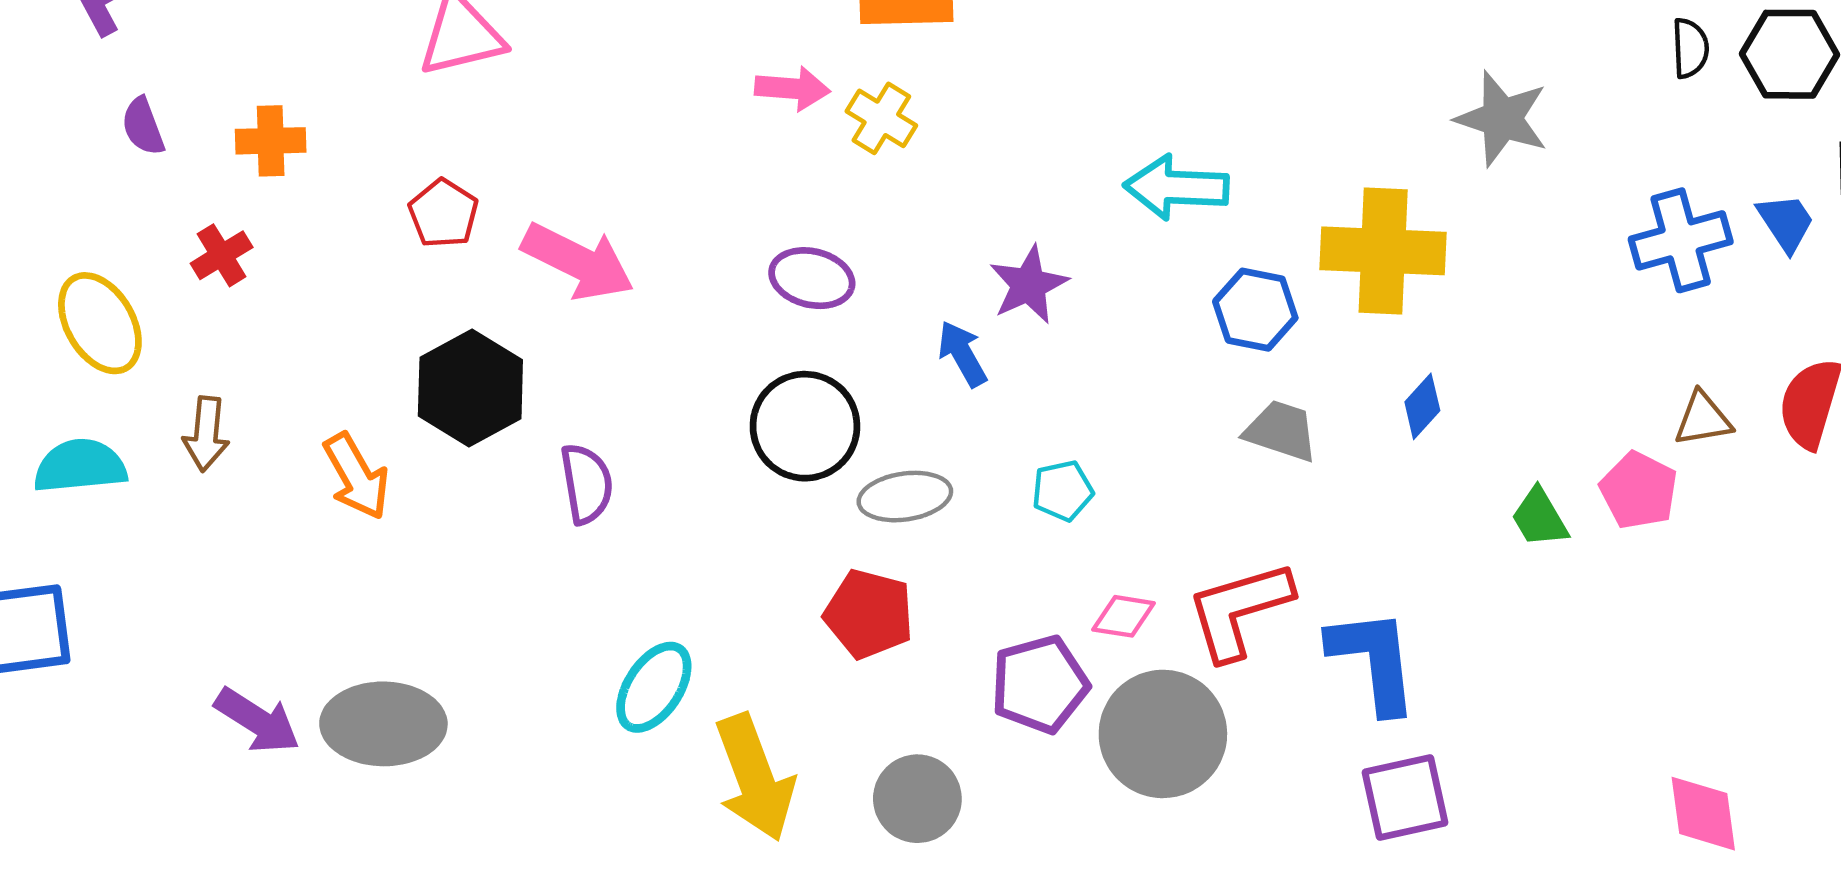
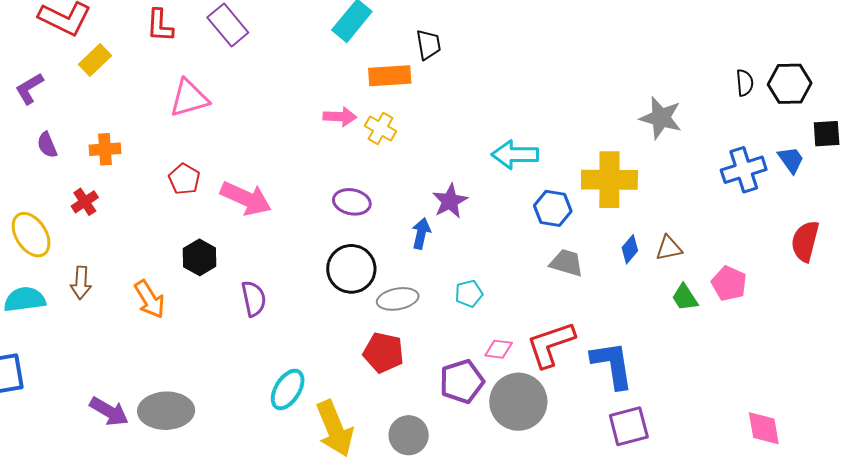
blue arrow: (962, 354) -> (421, 233), turned 44
black hexagon: (470, 388) -> (200, 257), size x0.7
brown triangle: (1703, 419) -> (669, 248), moved

